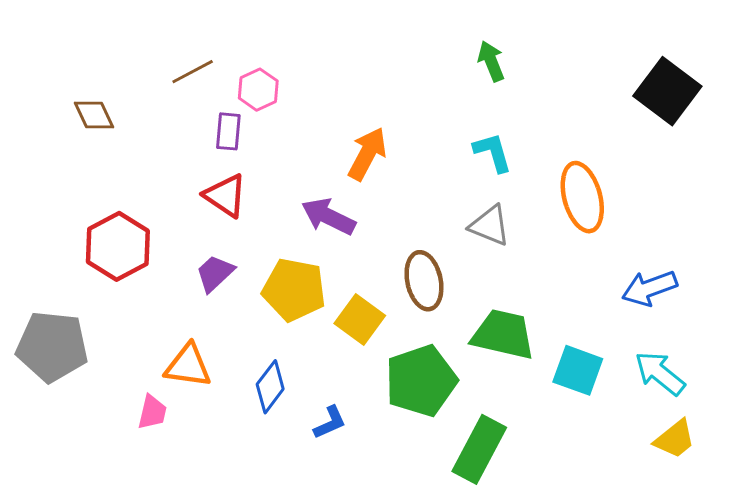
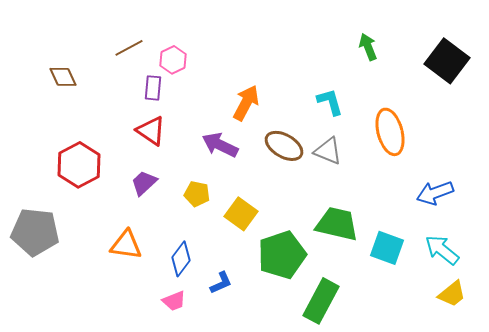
green arrow: (491, 61) -> (368, 47), moved
brown ellipse: (424, 281) -> (284, 146), moved, turned -48
yellow pentagon: (294, 290) -> (197, 194), size x0.6
pink trapezoid: (152, 412) -> (174, 301), moved, turned 55

